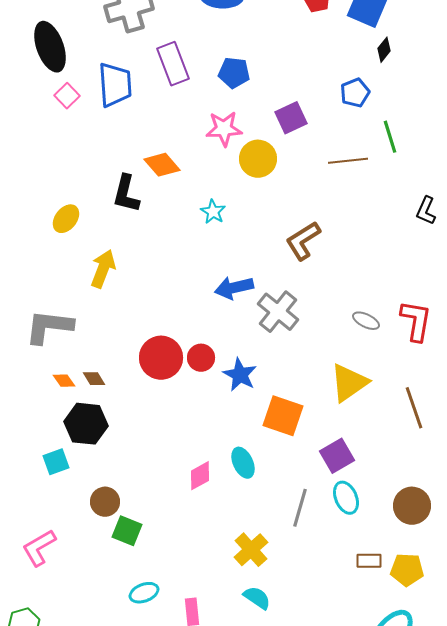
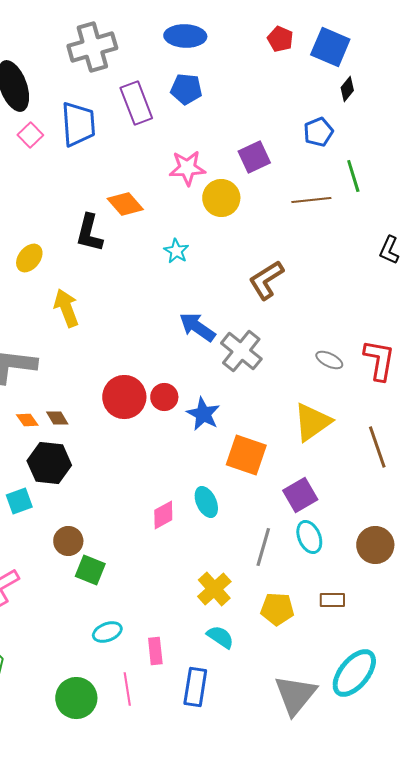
blue pentagon: (234, 73) -> (186, 89), moved
yellow arrow: (103, 269) -> (66, 308), turned -42
blue arrow: (234, 288) -> (197, 327), turned 48
yellow pentagon: (407, 570) -> (277, 609), moved

